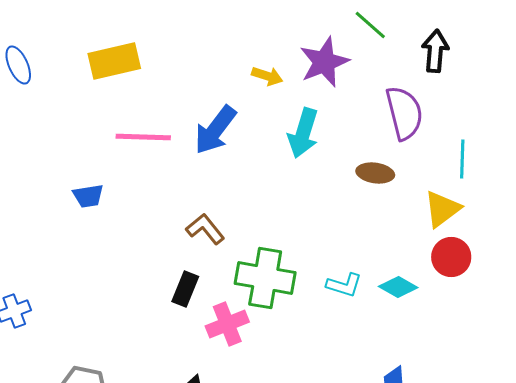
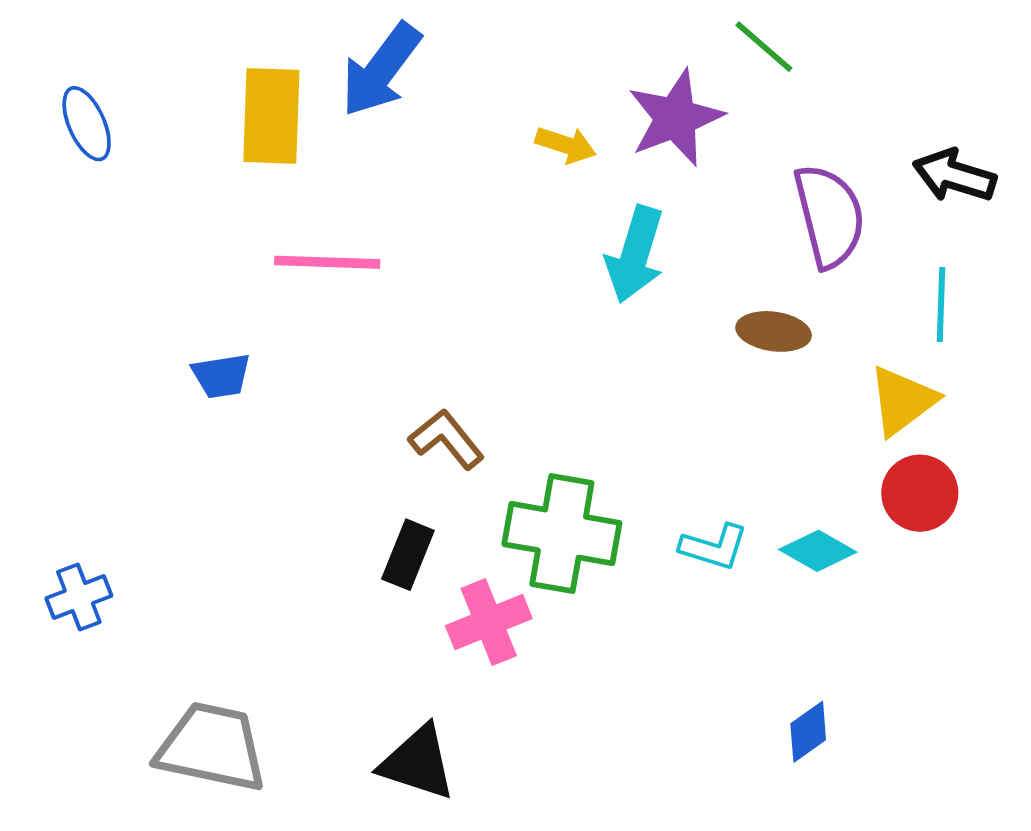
black arrow: (435, 51) -> (954, 176), moved, turned -78
yellow rectangle: (114, 61) -> (271, 116), turned -75
blue arrow: (215, 130) -> (381, 70), moved

